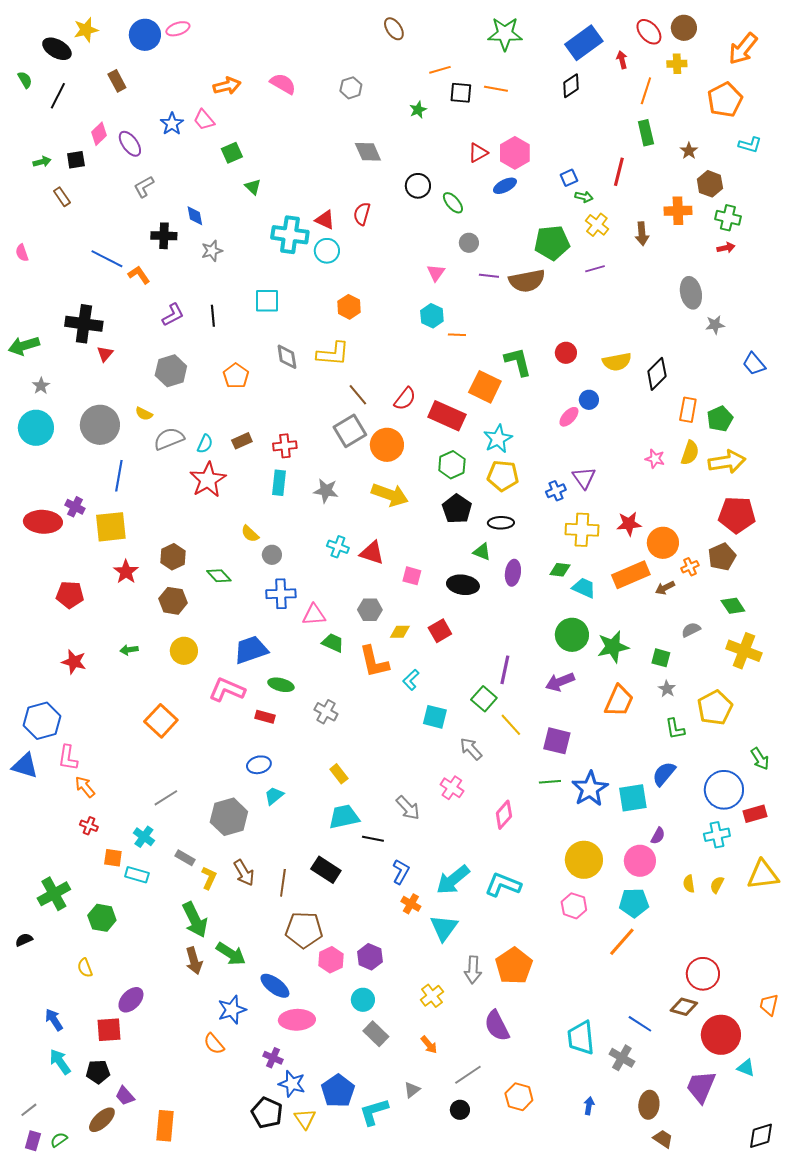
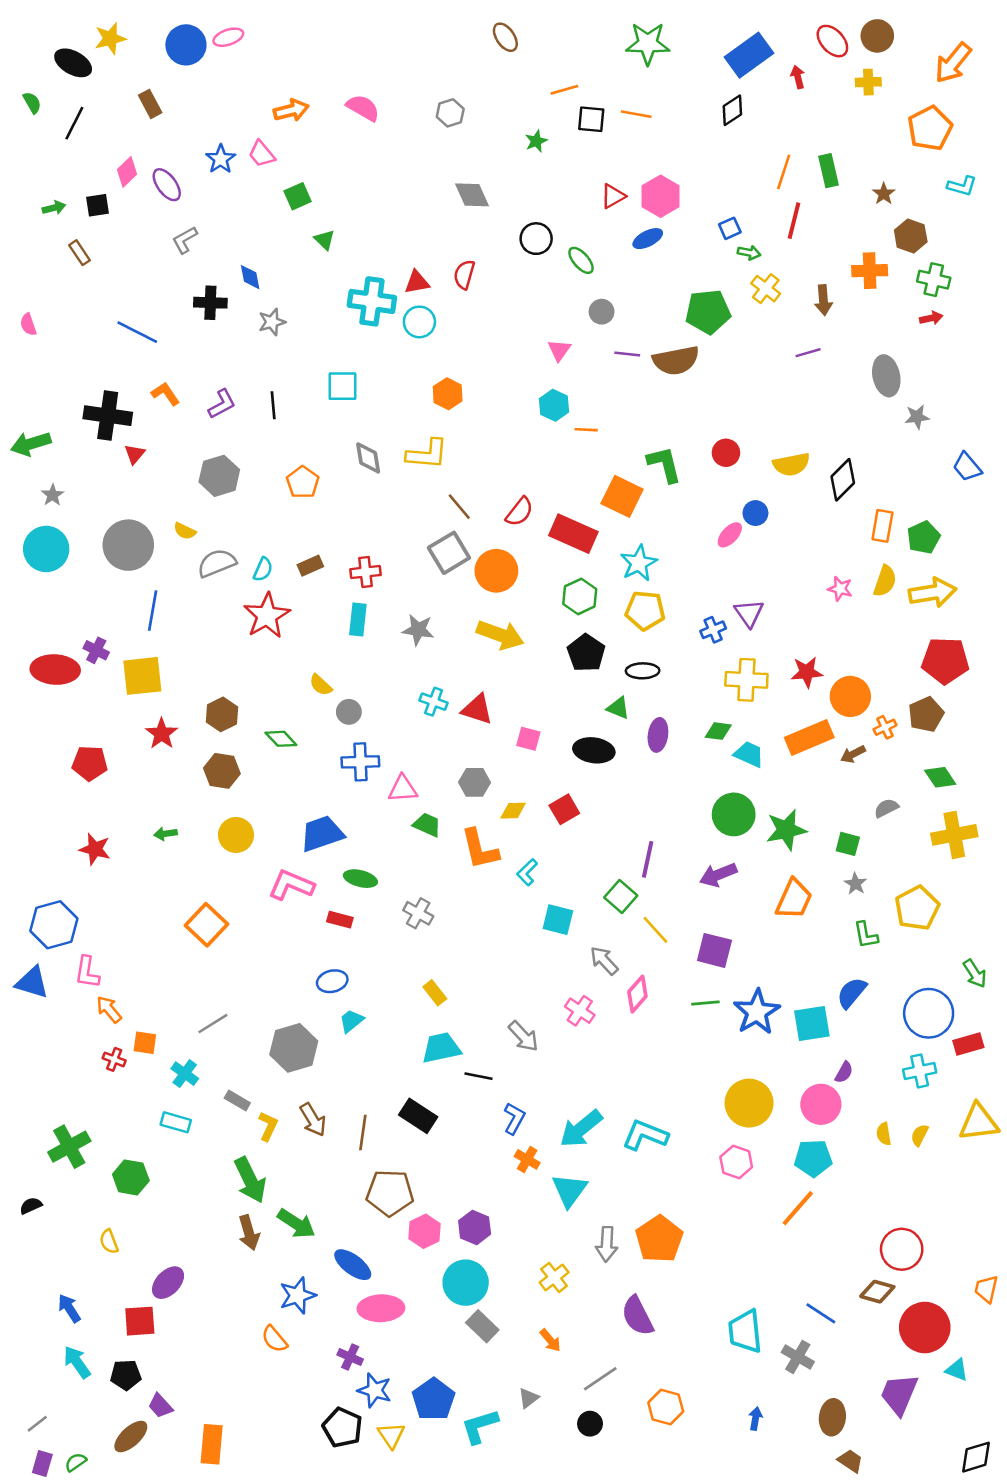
orange line: (646, 91) -> (784, 172), moved
red triangle: (325, 220) -> (417, 282), turned -35
purple line: (595, 269) -> (808, 353), moved
orange L-shape: (139, 275) -> (165, 394), moved
yellow cross: (744, 651) -> (954, 835), turned -32
pink diamond: (504, 815) -> (637, 994), moved
orange square: (113, 858) -> (145, 1043), moved
cyan circle: (363, 1000) -> (466, 1283), size x1.5

